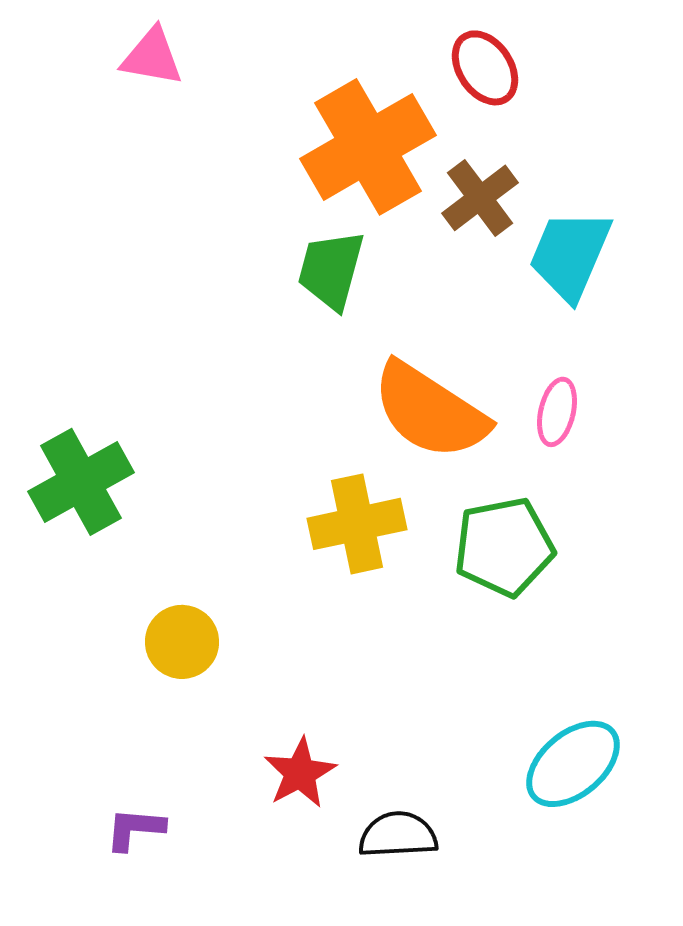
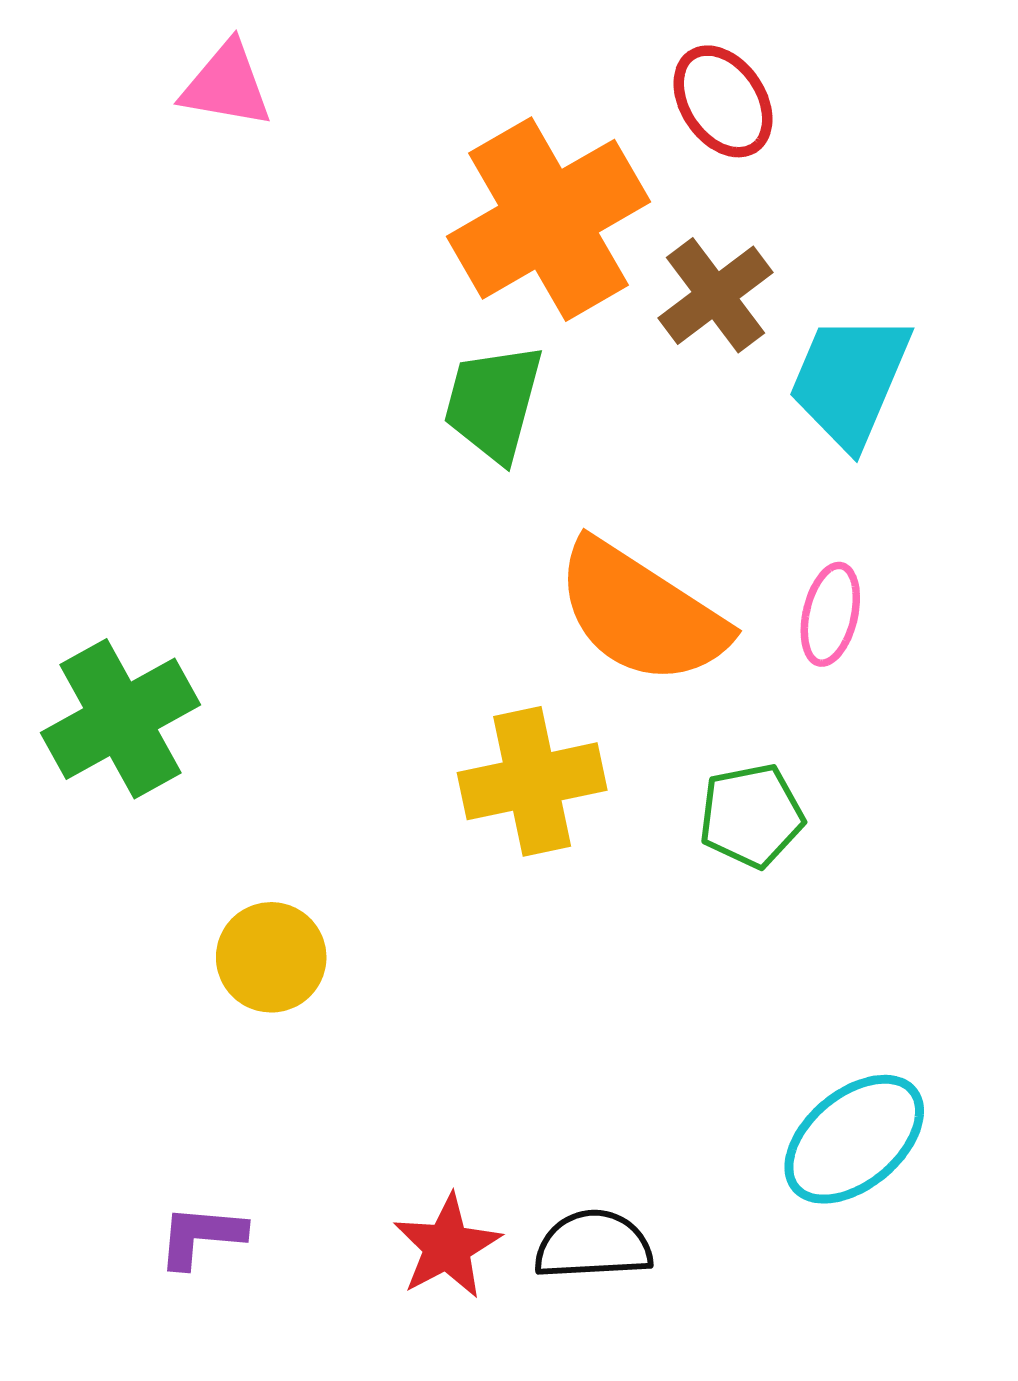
green pentagon: (504, 547) -> (751, 816), size x0.7
red star: (300, 773) -> (447, 1247), moved

